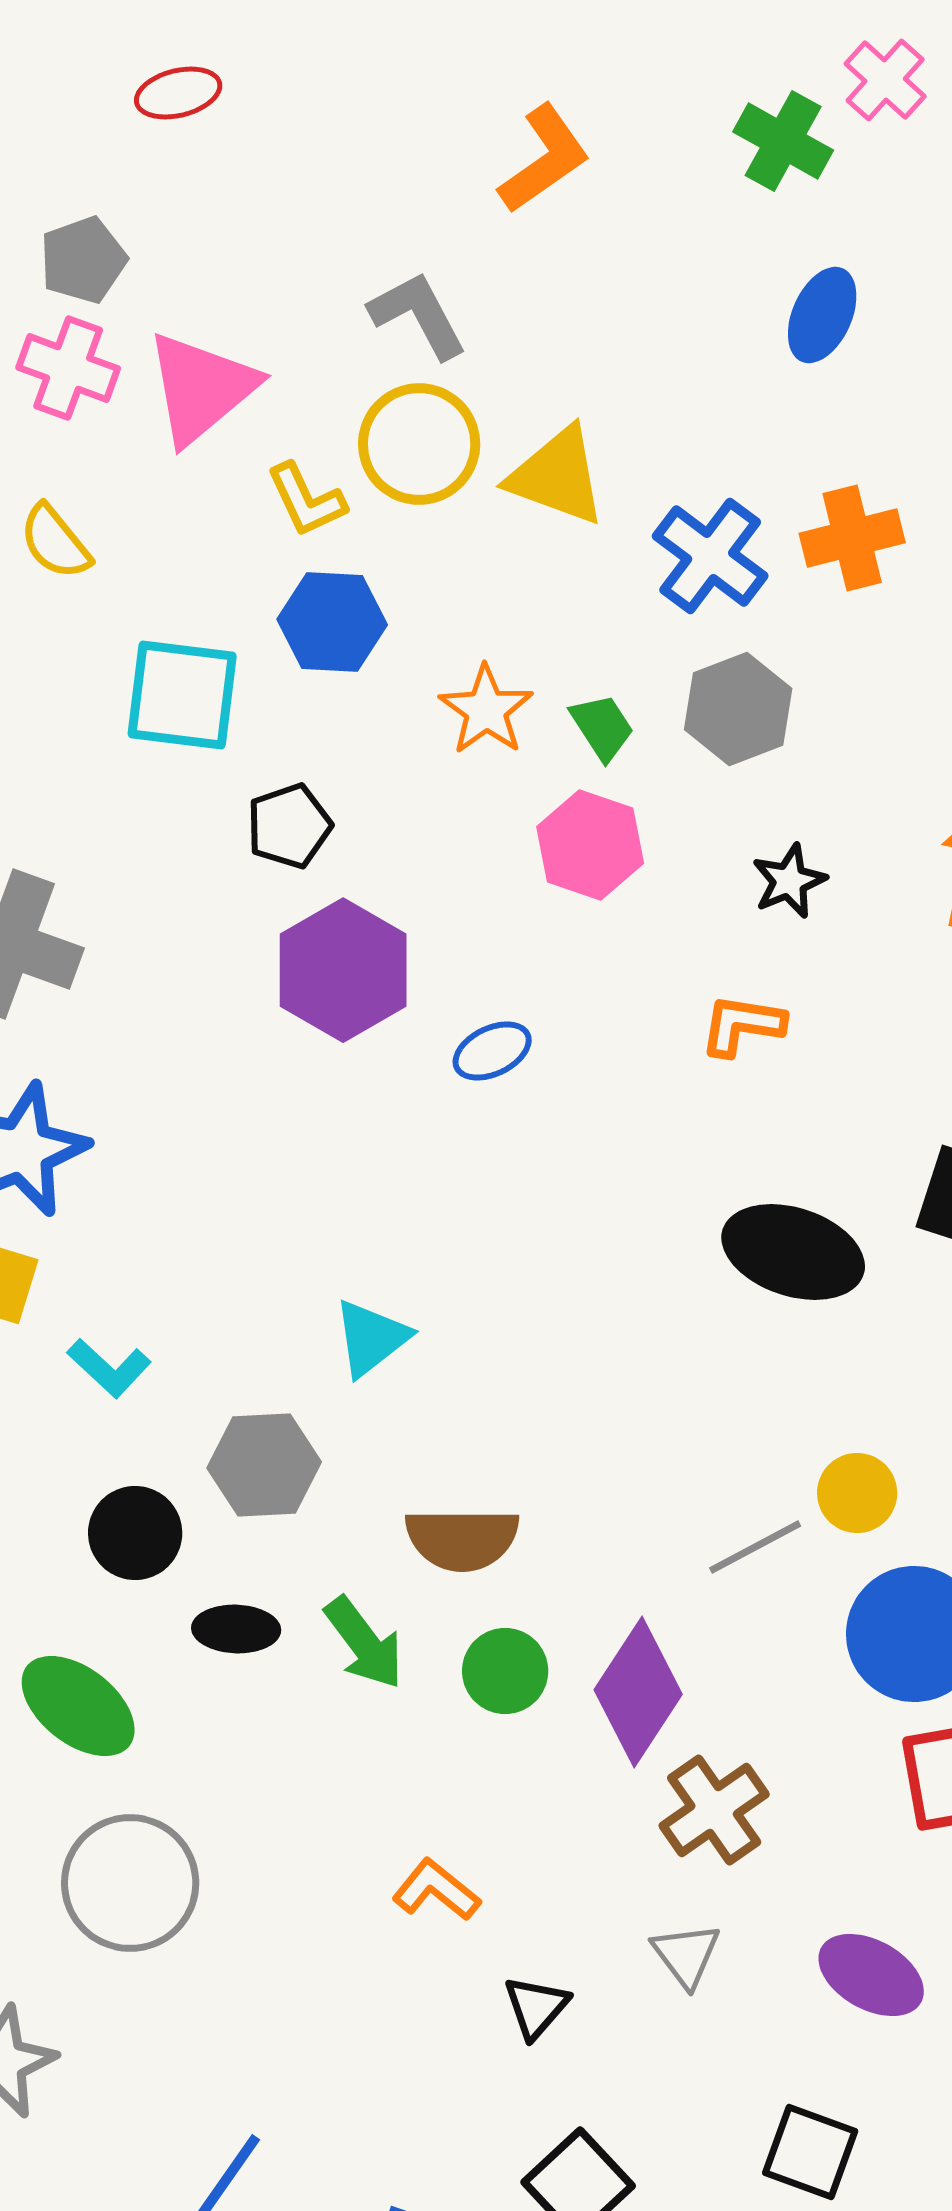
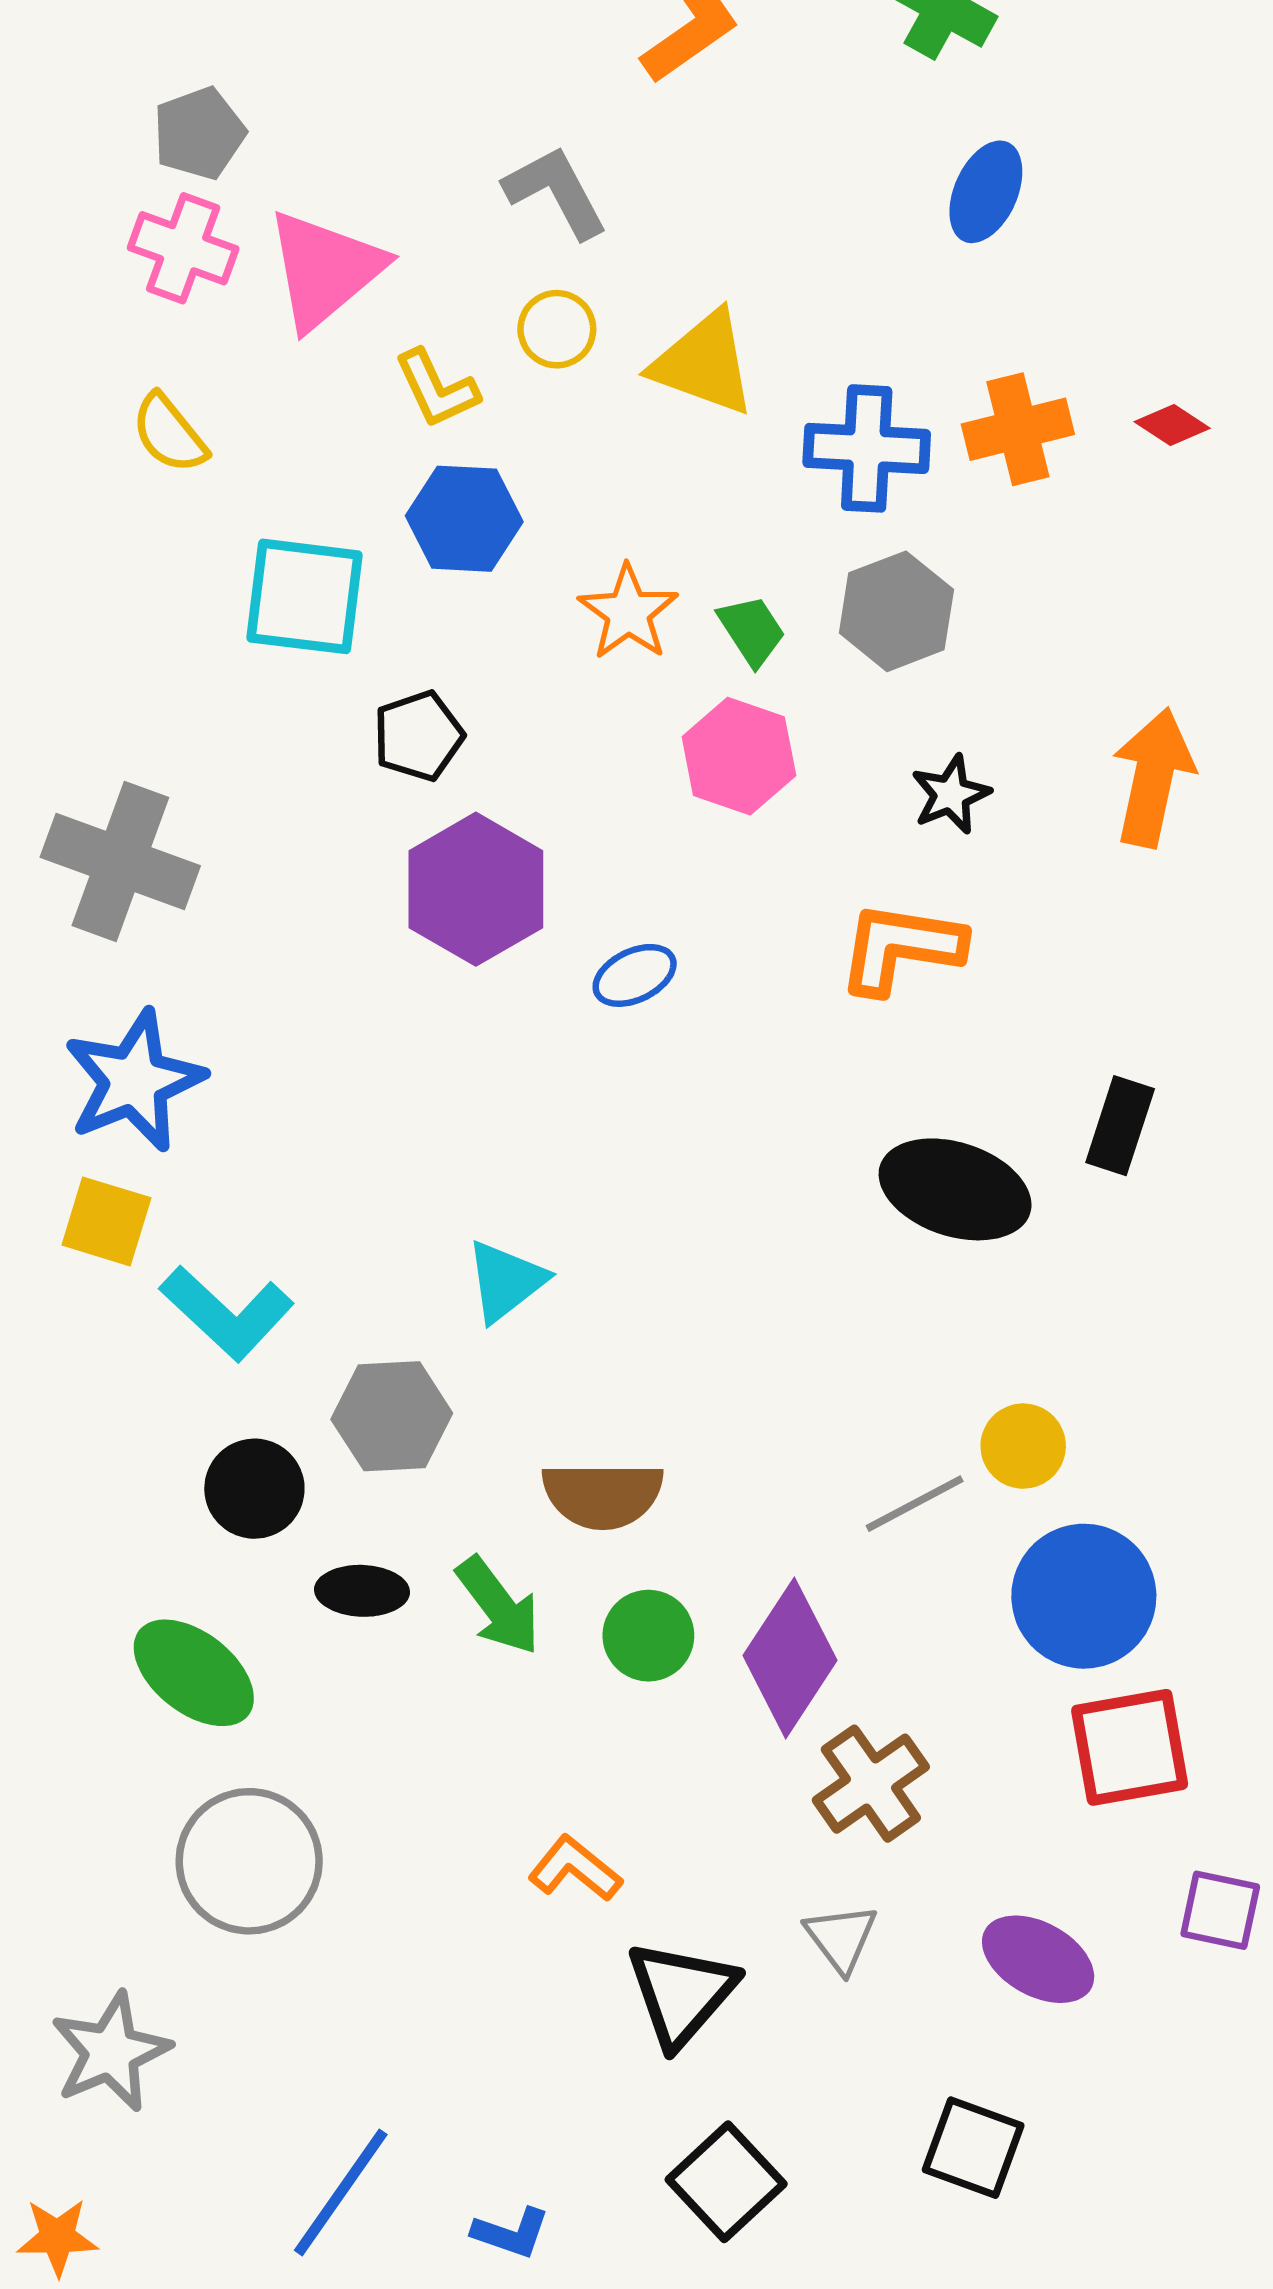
yellow circle: (419, 444) -> (557, 329), size x0.6
blue cross: (710, 556) -> (867, 448), turned -34
orange L-shape: (742, 1025) -> (901, 948), size x1.4
cyan L-shape: (109, 1368) -> (227, 1313), size x1.5
black triangle: (536, 2007) -> (681, 1993), size x1.6

